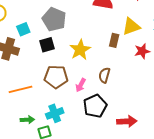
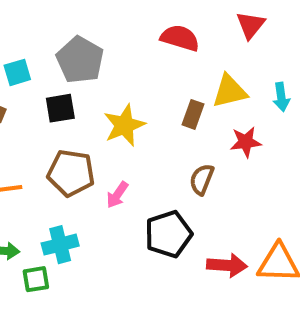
brown semicircle: (104, 75) -> (202, 179), moved
black pentagon: (95, 106) -> (168, 234), moved
red arrow: (127, 121) -> (227, 265), moved

